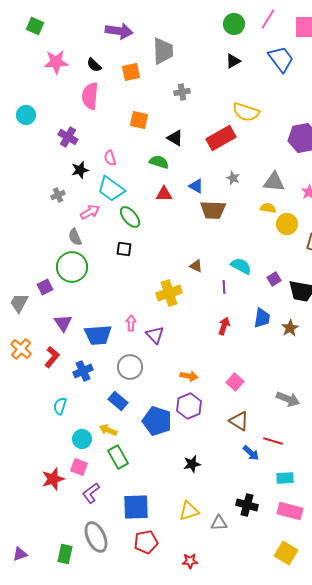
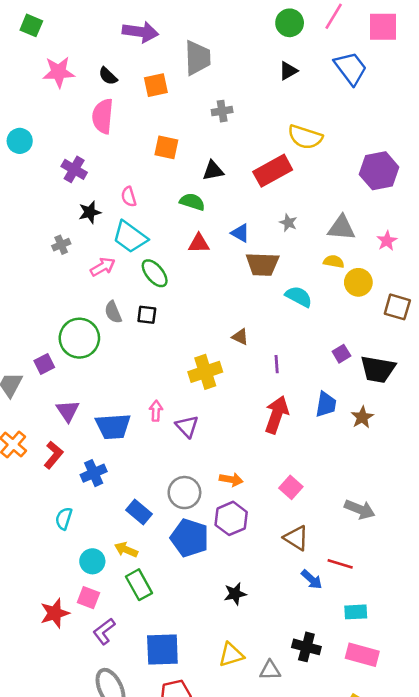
black triangle: (175, 138) -> (213, 171), turned -42
gray semicircle: (75, 237) -> (113, 312), moved
cyan semicircle: (241, 266) -> (299, 297), moved
red arrow: (224, 326) -> (277, 415), size x1.6
gray circle: (130, 367) -> (184, 493), moved

